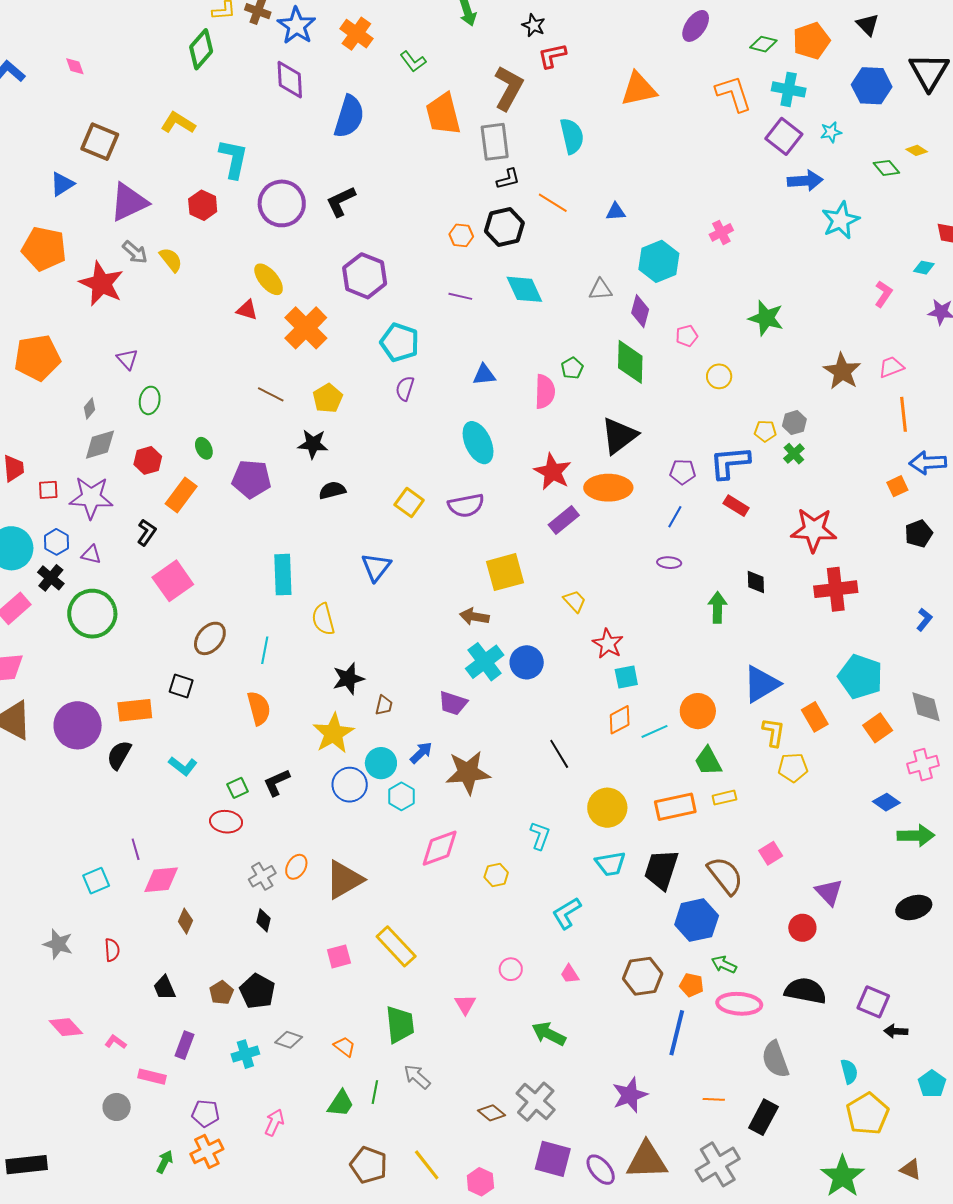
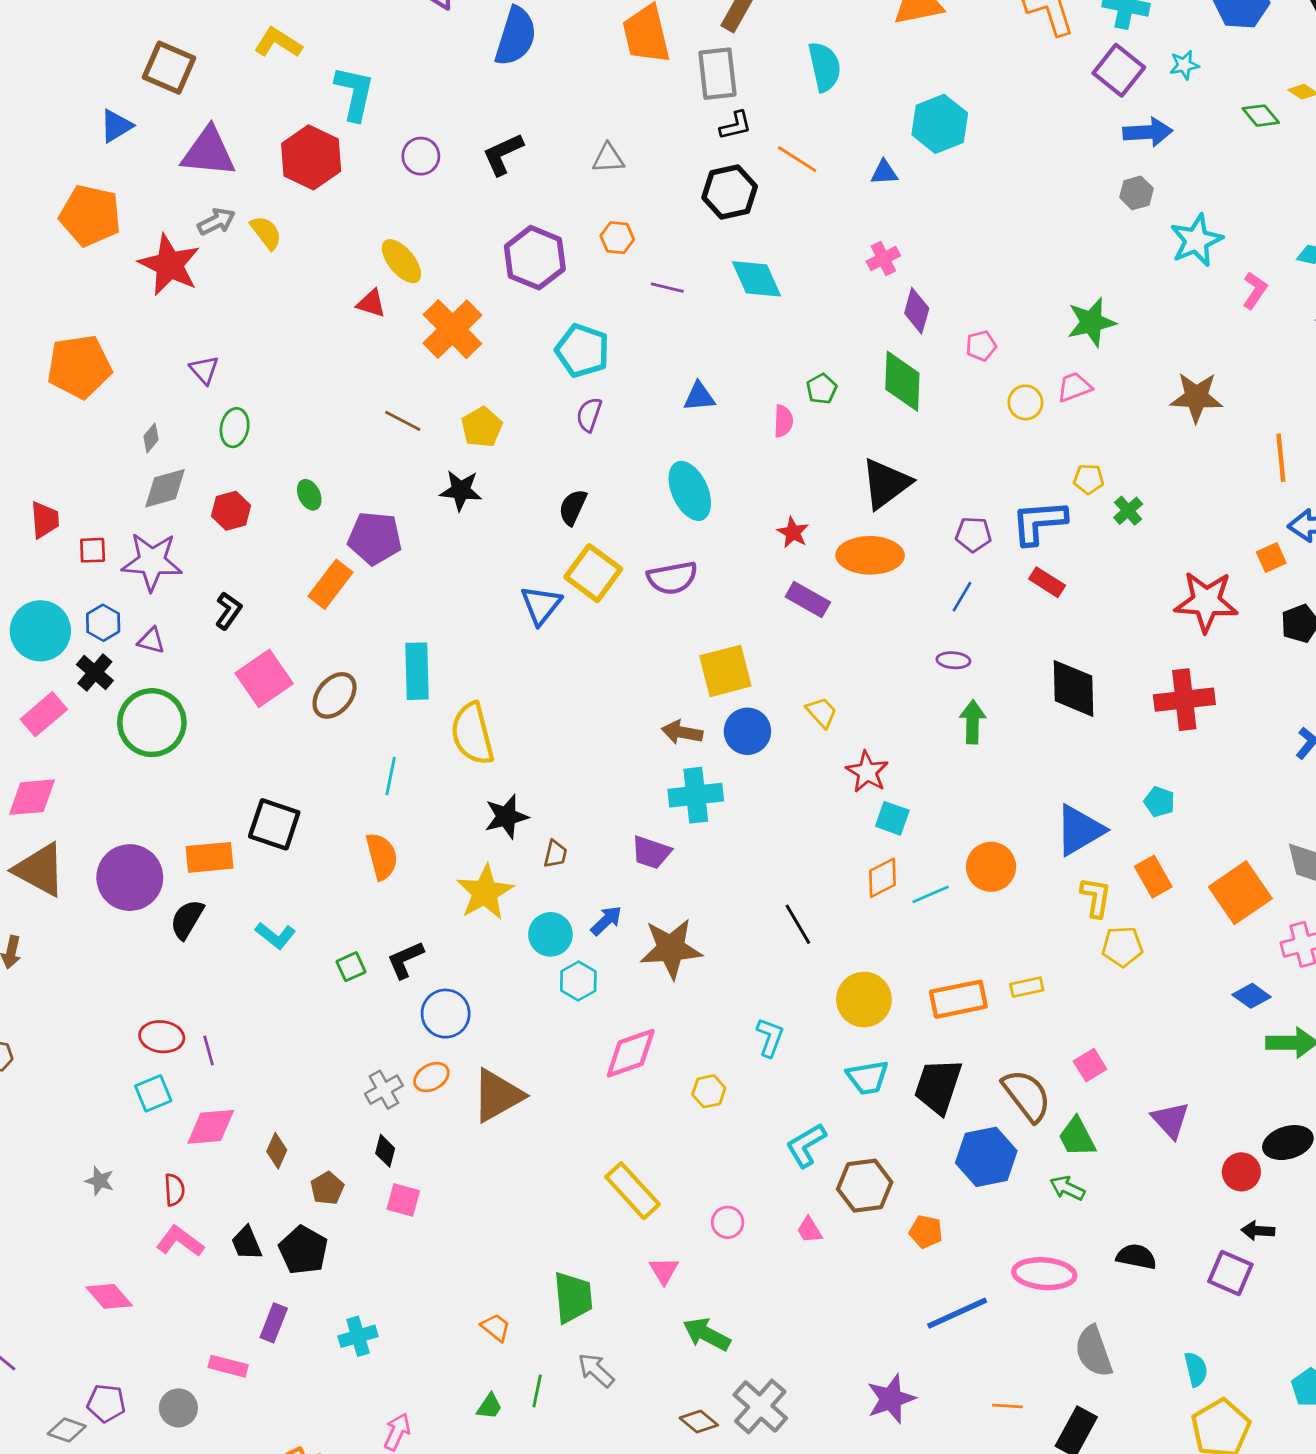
purple triangle: (129, 202) -> (208, 152), turned 30
purple circle: (282, 203) -> (421, 156), size x0.6
red hexagon: (203, 205) -> (311, 157), size x1.5
cyan star: (841, 220) -> (1196, 240), moved
pink cross: (721, 232) -> (883, 258), moved
orange hexagon: (461, 235) -> (617, 238), moved
gray arrow: (135, 252) -> (216, 222), turned -68
cyan hexagon: (659, 261) -> (940, 124), moved
gray triangle: (600, 289) -> (608, 158), moved
green star: (766, 318) -> (1091, 322), turned -30
pink trapezoid: (891, 367) -> (1074, 387), moved
brown star: (842, 371) -> (1196, 397), turned -30
pink semicircle: (545, 392) -> (783, 421), size x0.7
gray hexagon: (794, 423) -> (1136, 193), moved
red star: (553, 472) -> (793, 532), size x0.6
black semicircle: (332, 490) -> (573, 507), moved, turned -52
orange rectangle: (181, 495) -> (330, 584), moved
yellow square: (409, 503) -> (593, 573), size x1.4
purple rectangle: (564, 520) -> (808, 600), turned 68
red star: (814, 530) -> (1206, 602), moved
blue triangle: (376, 567) -> (541, 605), moved
black diamond: (756, 582) -> (1073, 688), size x1.8
green arrow: (717, 607) -> (973, 722), moved
yellow semicircle: (323, 619) -> (472, 734), size x1.4
brown ellipse: (210, 638) -> (335, 695), moved
cyan cross: (485, 662) -> (696, 795), turned 30
blue circle: (527, 662) -> (747, 731), moved
cyan square: (626, 677) -> (892, 818), turned 30
cyan pentagon: (860, 677) -> (1159, 802), moved, size x0.5
black square: (181, 686) -> (274, 824), size x1.5
orange square: (878, 728) -> (1240, 893), size x1.5
green trapezoid: (708, 761) -> (1077, 1137), moved
blue circle: (350, 785) -> (446, 1014), moved
red ellipse: (226, 822) -> (162, 1037), moved
orange ellipse: (296, 867) -> (431, 1077), turned 30
pink diamond: (161, 880) -> (211, 1127), moved
red circle: (802, 928) -> (1241, 1172), moved
gray star: (58, 944) -> (100, 1181), size x0.7
yellow rectangle: (396, 946) -> (633, 1191), moved
pink square: (339, 956) -> (403, 1200), moved, turned 30
green arrow: (724, 965) -> (1067, 1188), moved
brown hexagon: (643, 976) -> (865, 1186), moved
orange pentagon: (692, 985) -> (926, 1232), moved
black pentagon: (257, 991) -> (303, 1250), moved
black semicircle: (805, 991) -> (1136, 1257), size x0.7
brown pentagon: (221, 993) -> (327, 1188), moved
black arrow: (896, 1031) -> (1258, 1231), moved
blue line: (677, 1033) -> (957, 1313), turned 51
green arrow: (549, 1034) -> (707, 1334), moved
gray diamond: (289, 1040) -> (67, 1430), moved
pink L-shape: (116, 1042) -> (180, 1241), moved, size x1.6
green trapezoid: (341, 1104) -> (489, 1406), size x0.7
purple pentagon: (205, 1113) -> (106, 1403), moved

